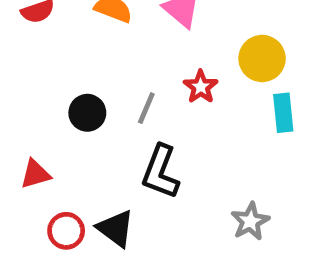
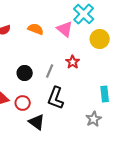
yellow circle: (262, 58) -> (100, 39), moved
cyan rectangle: (283, 113) -> (105, 94), moved
red circle: (66, 231) -> (23, 103), moved

